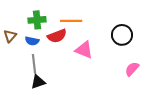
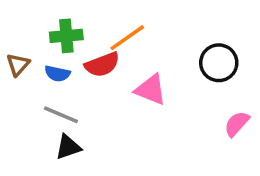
orange line: (71, 21) -> (127, 38), turned -35
gray line: (34, 64) -> (61, 115), turned -60

